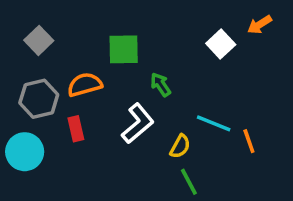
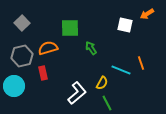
white square: (221, 44) -> (125, 25), turned -35
white L-shape: (138, 123) -> (77, 93), moved
orange line: (249, 141) -> (141, 63), moved

